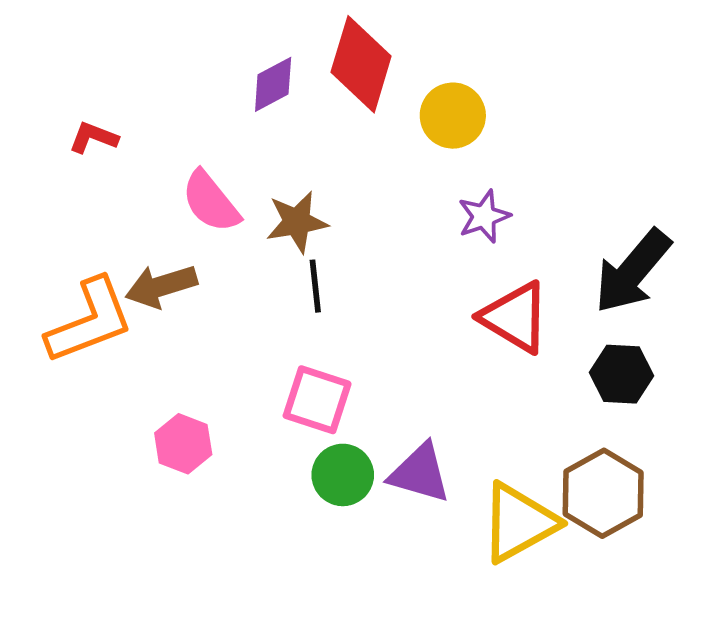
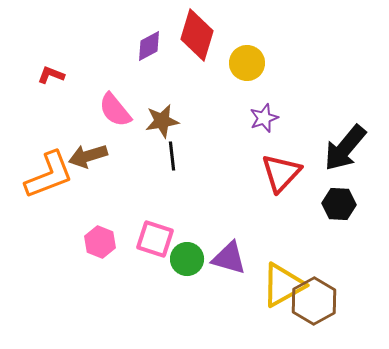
red triangle: (515, 317) -> (281, 173), turned 42
pink square: (317, 400) -> (155, 239), moved
brown hexagon: (603, 493) -> (314, 301), moved

